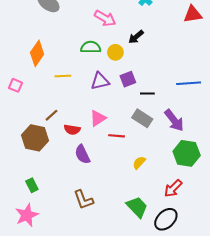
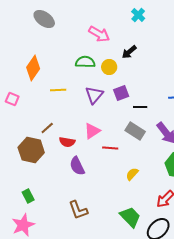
purple triangle: (100, 81) -> (94, 95), turned -36

